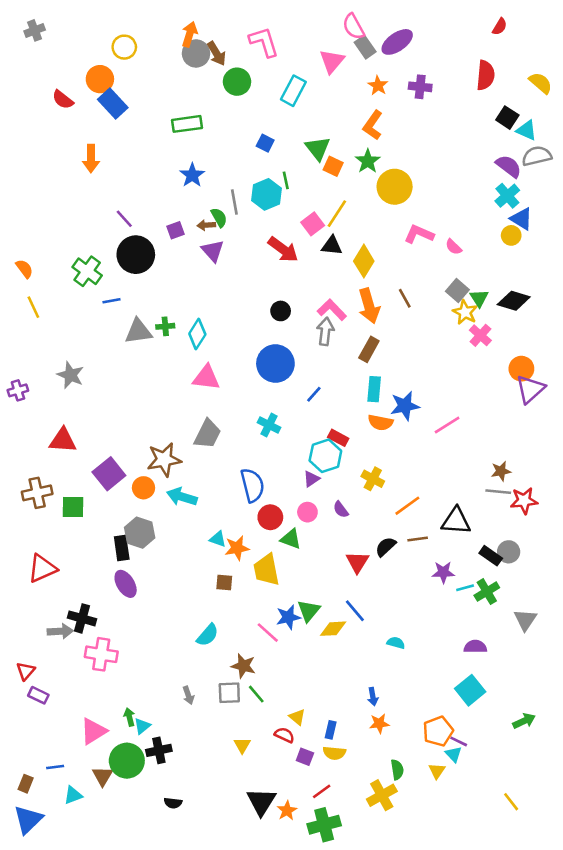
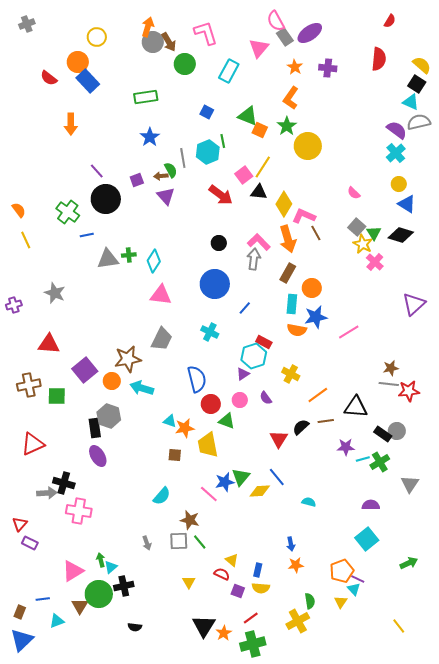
black square: (507, 118) -> (417, 84), moved
green triangle: (318, 148) -> (248, 116), turned -30
blue triangle: (521, 219) -> (407, 204), moved
pink L-shape: (419, 234) -> (304, 216), moved
orange circle: (521, 369) -> (312, 288), moved

